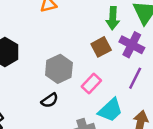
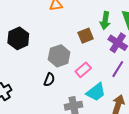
brown square: (101, 47) -> (86, 36), moved
black semicircle: (50, 100) -> (49, 80), turned -40

